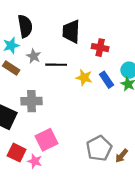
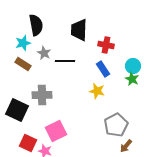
yellow star: (84, 78) -> (97, 91), moved
blue rectangle: (107, 80) -> (103, 69), moved
gray pentagon: (99, 148) -> (116, 125), moved

